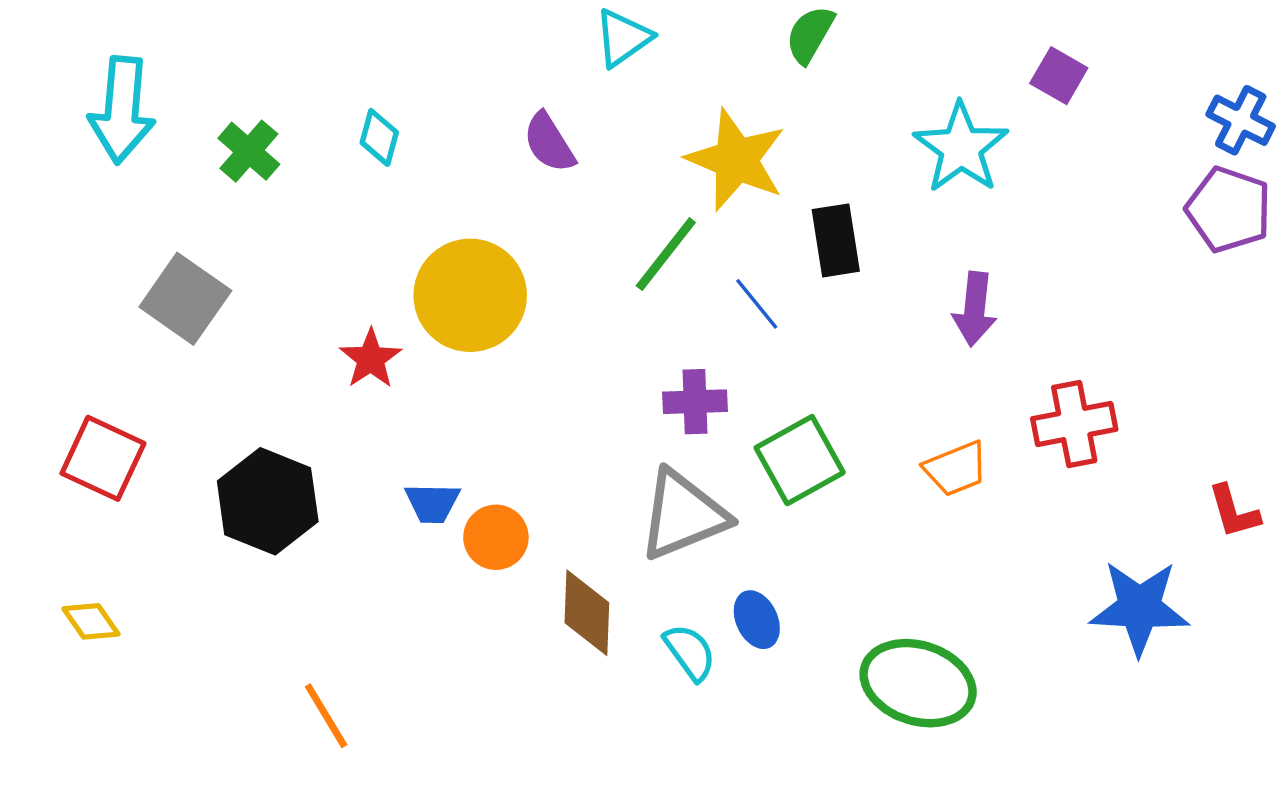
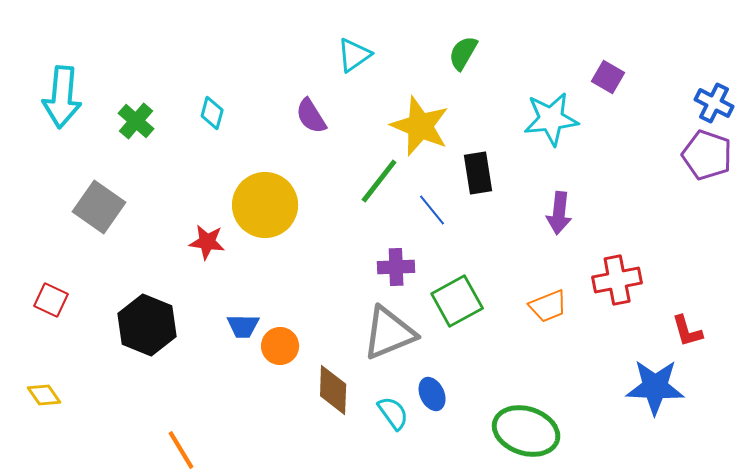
cyan star: (961, 148) -> (551, 119), turned 30
red star: (371, 359) -> (207, 242), turned -30
red square: (103, 458) -> (51, 300), size x0.7
red L-shape: (1234, 512) -> (687, 331), moved

